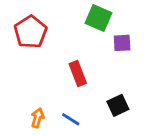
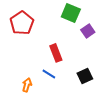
purple square: (122, 43) -> (88, 31), turned -32
blue line: (71, 119) -> (49, 74), moved

